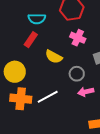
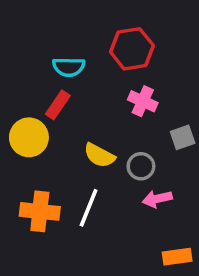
yellow semicircle: (54, 57) -> (99, 155), moved
yellow circle: (15, 72) -> (29, 137), moved
white line: (48, 97) -> (89, 208), turned -40

